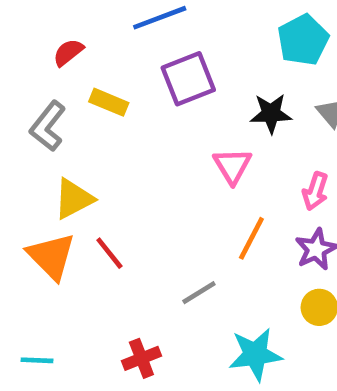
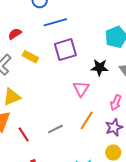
red line: (109, 253) -> (24, 134), moved
gray line: (199, 293) -> (55, 129), moved

